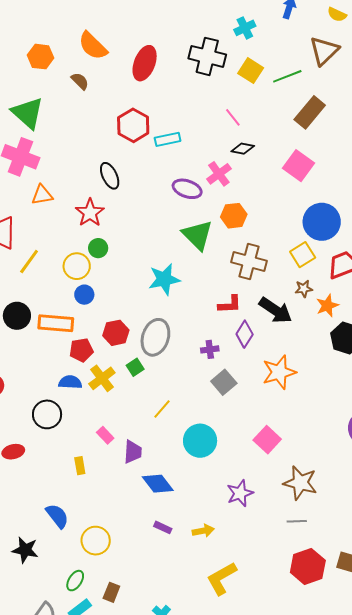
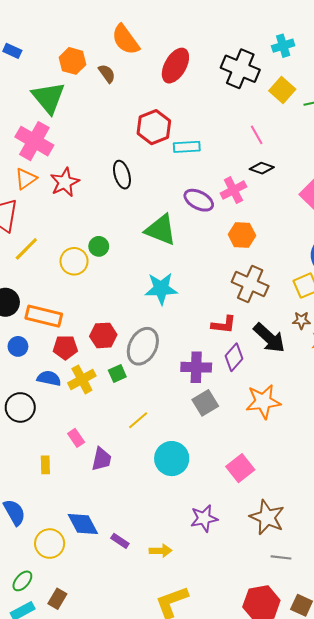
orange hexagon: (41, 57) -> (73, 61), moved
orange triangle: (42, 195) -> (26, 179), moved, turned -35
red star: (90, 213) -> (65, 182), moved
green triangle: (197, 235) -> (161, 230), moved, turned -32
blue circle: (84, 295) -> (18, 346), moved
purple cross: (210, 349) -> (196, 367), size x1.6
blue diamond: (158, 484) -> (83, 524), moved
gray line: (297, 521) -> (281, 557), moved

